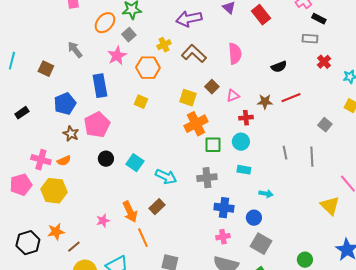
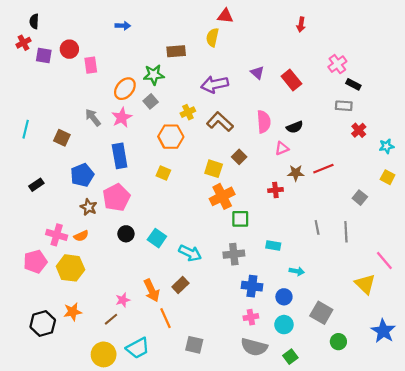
pink star: (117, 56) -> (122, 117), moved
black semicircle: (279, 67) -> (295, 127), moved
pink triangle: (233, 96) -> (282, 148), moved
cyan circle: (241, 142) -> (284, 325), moved
gray square: (261, 244) -> (321, 313), moved
brown line: (74, 247) -> (111, 319), moved

